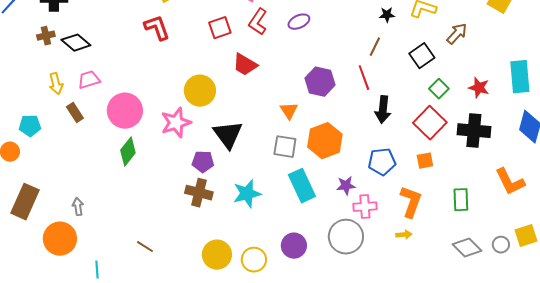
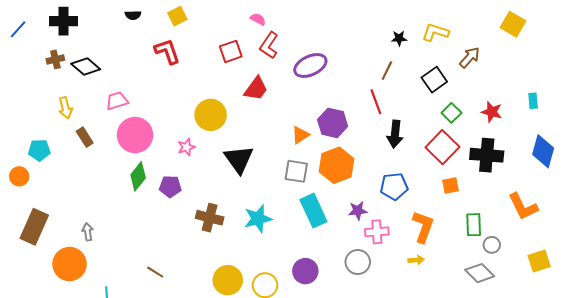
purple ellipse: (299, 22) -> (310, 66), moved, size x1.5
red trapezoid: (245, 65) -> (256, 89), turned -84
cyan rectangle: (520, 77) -> (533, 101), size x0.5
pink trapezoid: (89, 80) -> (117, 101), moved
purple hexagon: (320, 82) -> (333, 123), moved
orange triangle: (289, 111) -> (300, 135), turned 30
pink star: (176, 123) -> (186, 147), size x0.6
orange square: (425, 161) -> (450, 185), moved
purple pentagon: (203, 162) -> (170, 186), moved
gray circle: (346, 237) -> (358, 262), size x0.7
gray circle: (501, 245) -> (492, 245), moved

